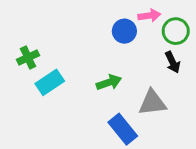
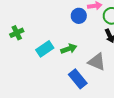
cyan rectangle: (50, 82) -> (45, 49), moved
gray triangle: (152, 103) -> (97, 62), turned 30

